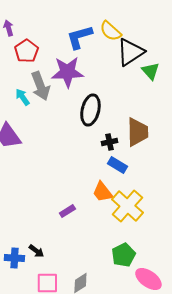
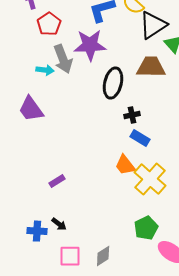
cyan arrow: (22, 97) -> (45, 70), turned 132
brown trapezoid: (137, 132) -> (151, 67), moved, turned -88
purple rectangle: (67, 211) -> (57, 181), moved

